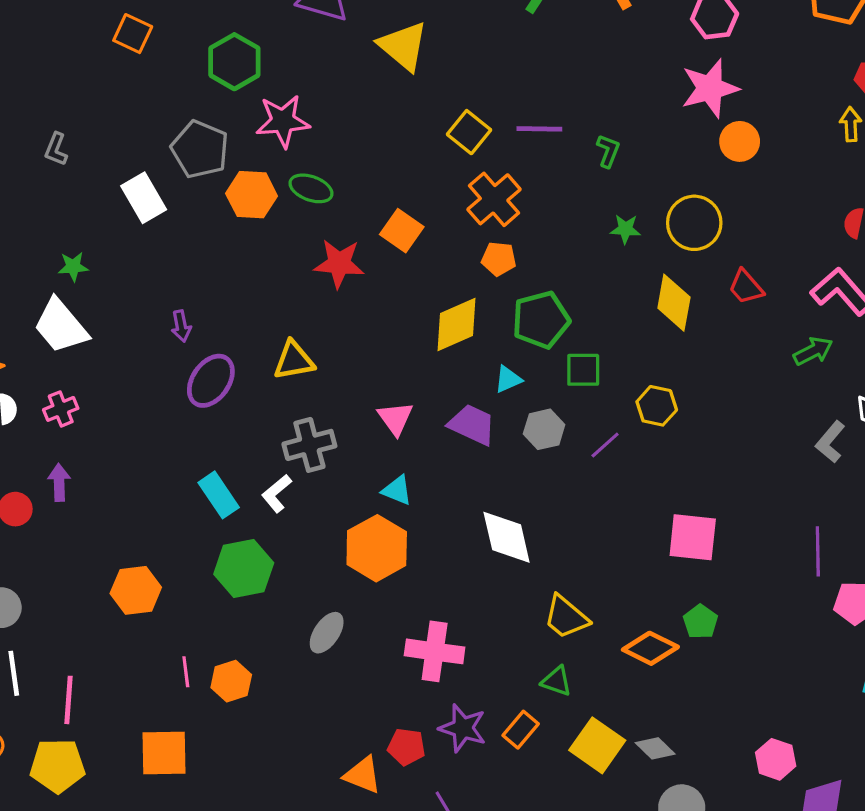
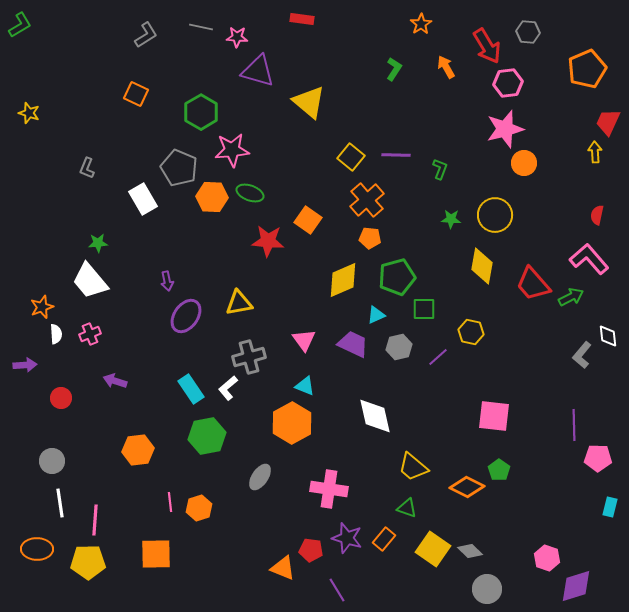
red trapezoid: (746, 287) -> (533, 284), moved, size x1.5
purple arrow: (59, 482) -> (115, 381), moved, turned -70

